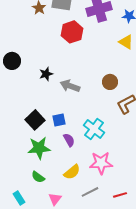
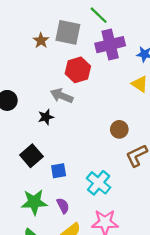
gray arrow: (70, 86) -> (62, 96), moved
black square: (35, 120) -> (31, 156), moved
purple semicircle: (69, 140) -> (63, 206), moved

